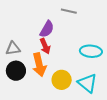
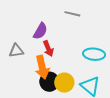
purple semicircle: (47, 29) -> (40, 31), moved
black circle: (16, 71) -> (49, 82), moved

